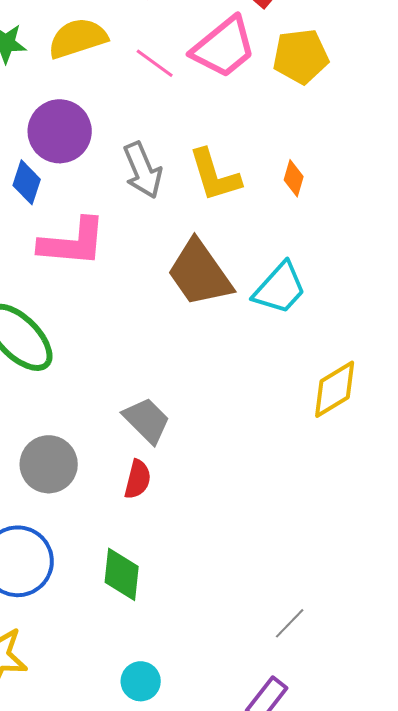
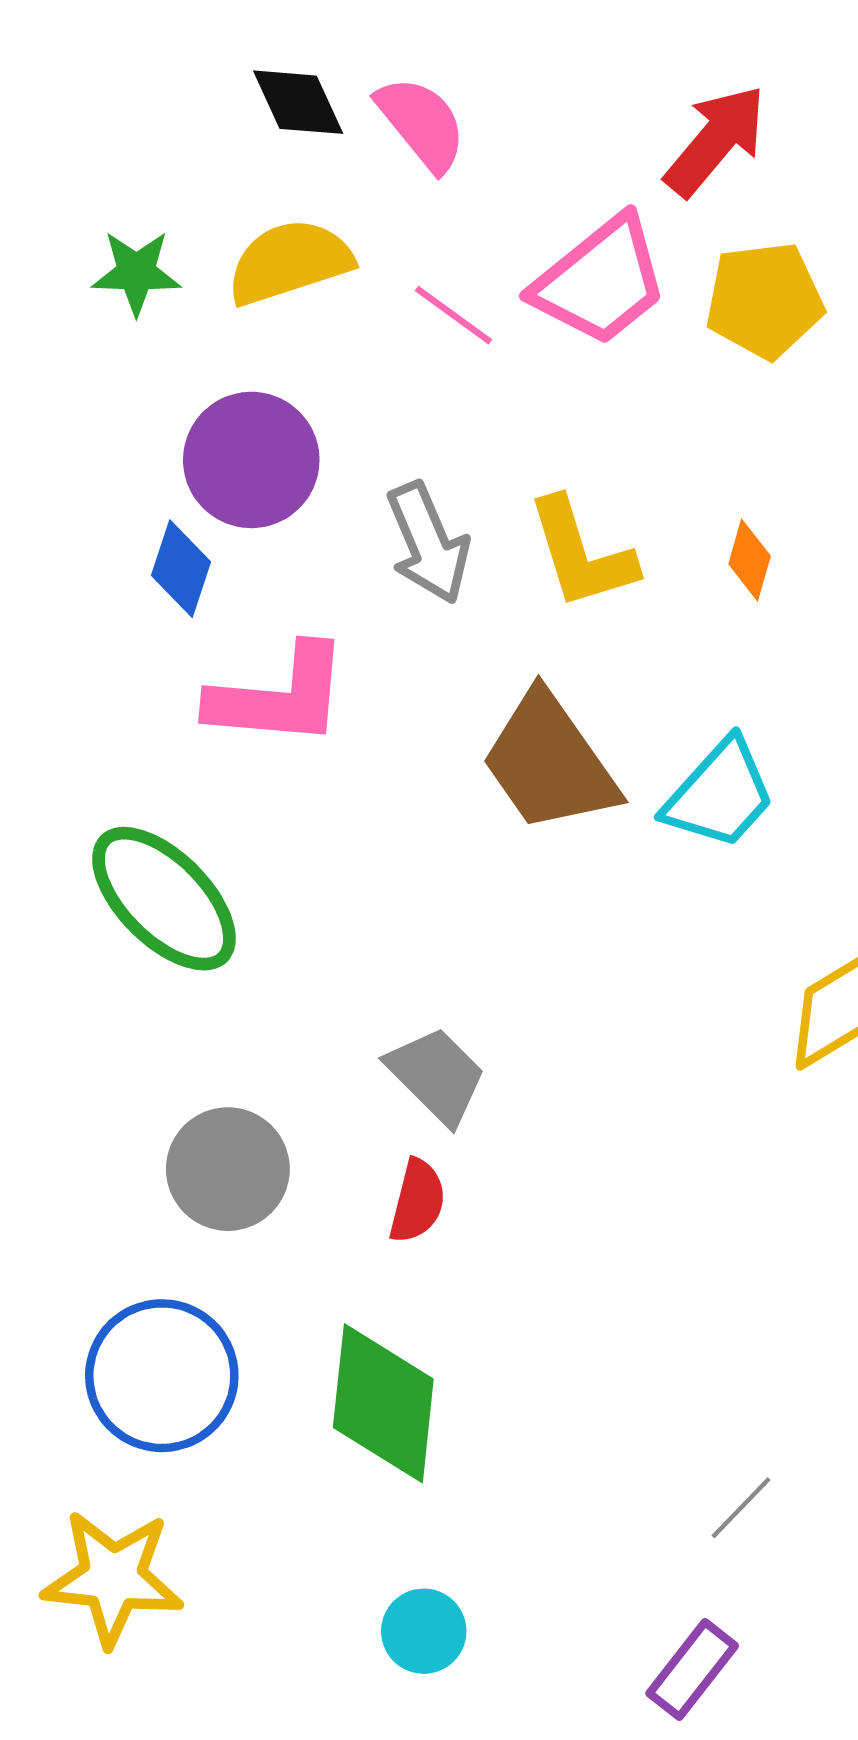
green diamond: (122, 574) -> (383, 1403), size x1.4

